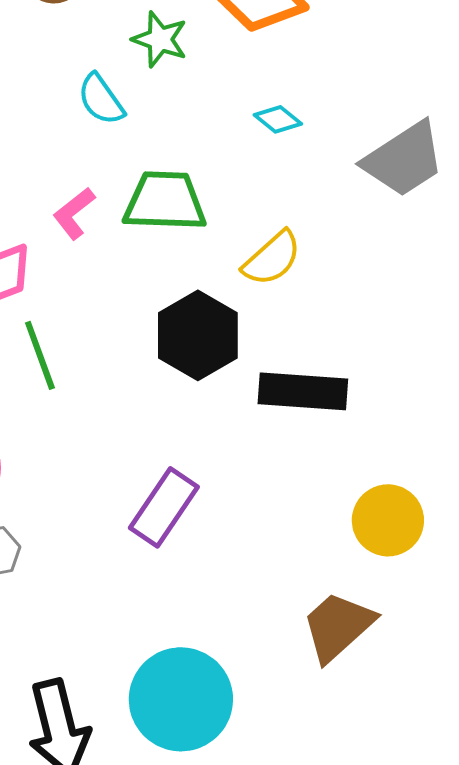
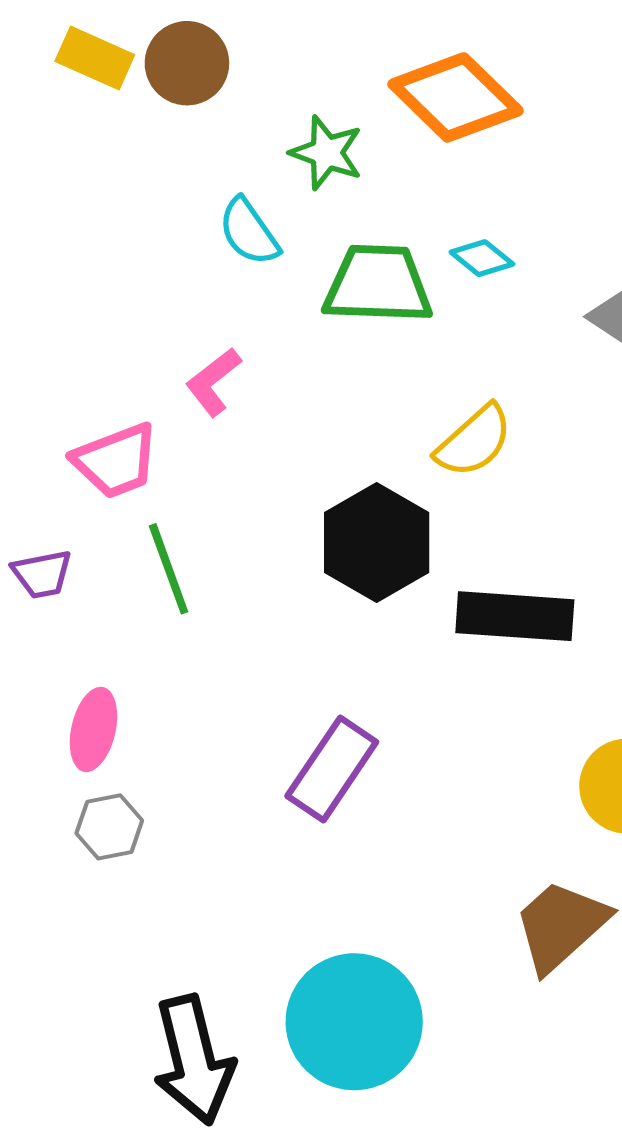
green trapezoid: (165, 201) -> (378, 284), moved

